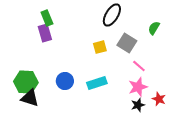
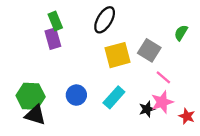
black ellipse: (112, 15) -> (105, 20), moved
yellow square: (100, 47) -> (117, 55), size x1.6
cyan rectangle: (97, 83) -> (114, 97), turned -30
black star: (138, 105) -> (147, 109), moved

